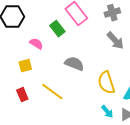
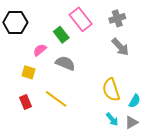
pink semicircle: (36, 44) -> (40, 50), turned -72
gray semicircle: (74, 64) -> (65, 63), moved
yellow square: (25, 66) -> (29, 72), turned 32

